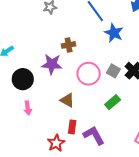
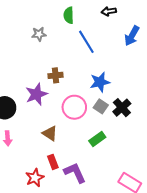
blue star: (114, 33) -> (100, 82), moved, turned 30
purple star: (52, 64) -> (36, 94), turned -30
red rectangle: (72, 127) -> (53, 162), turned -32

